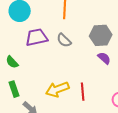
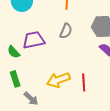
purple trapezoid: (37, 37) -> (34, 40), moved
gray semicircle: (64, 40) -> (66, 31), turned -112

